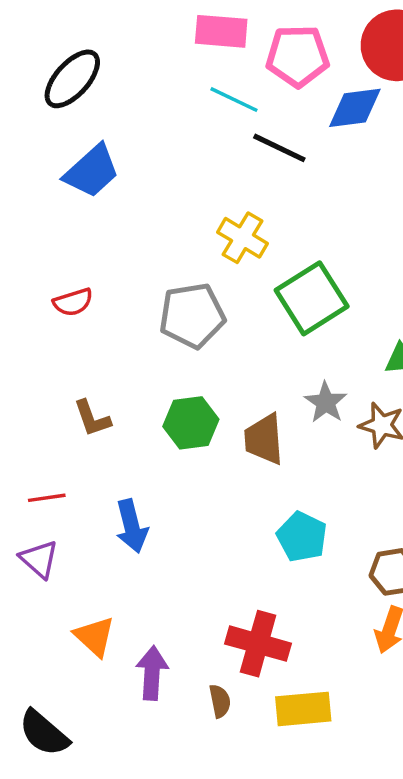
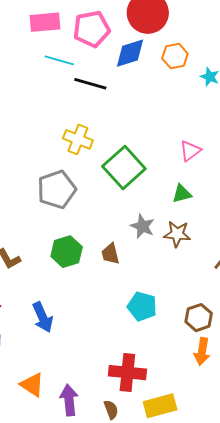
brown trapezoid: (264, 439) -> (110, 254), size x0.7

